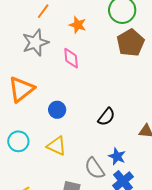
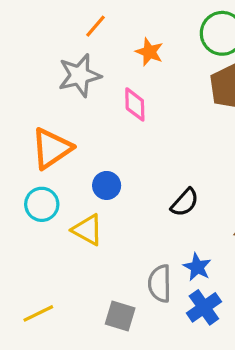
cyan circle: (18, 141) -> (42, 204), moved
yellow triangle: (57, 146) -> (88, 230), moved
gray semicircle: (94, 168) -> (160, 283), turned 30

